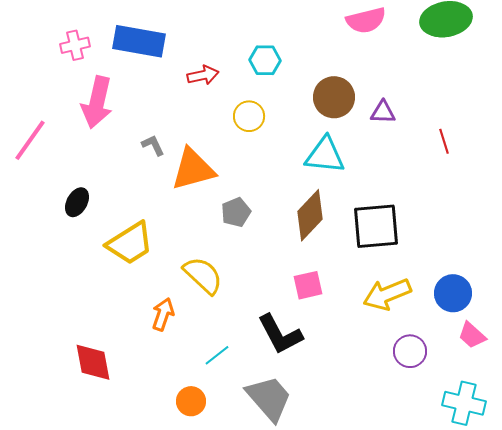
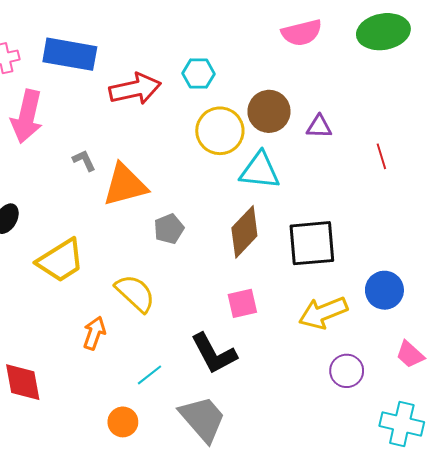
red arrow: (203, 75) -> (135, 89), size x1.6
yellow circle: (249, 116) -> (220, 131), moved, size x1.5
blue circle: (453, 293) -> (384, 290), moved

